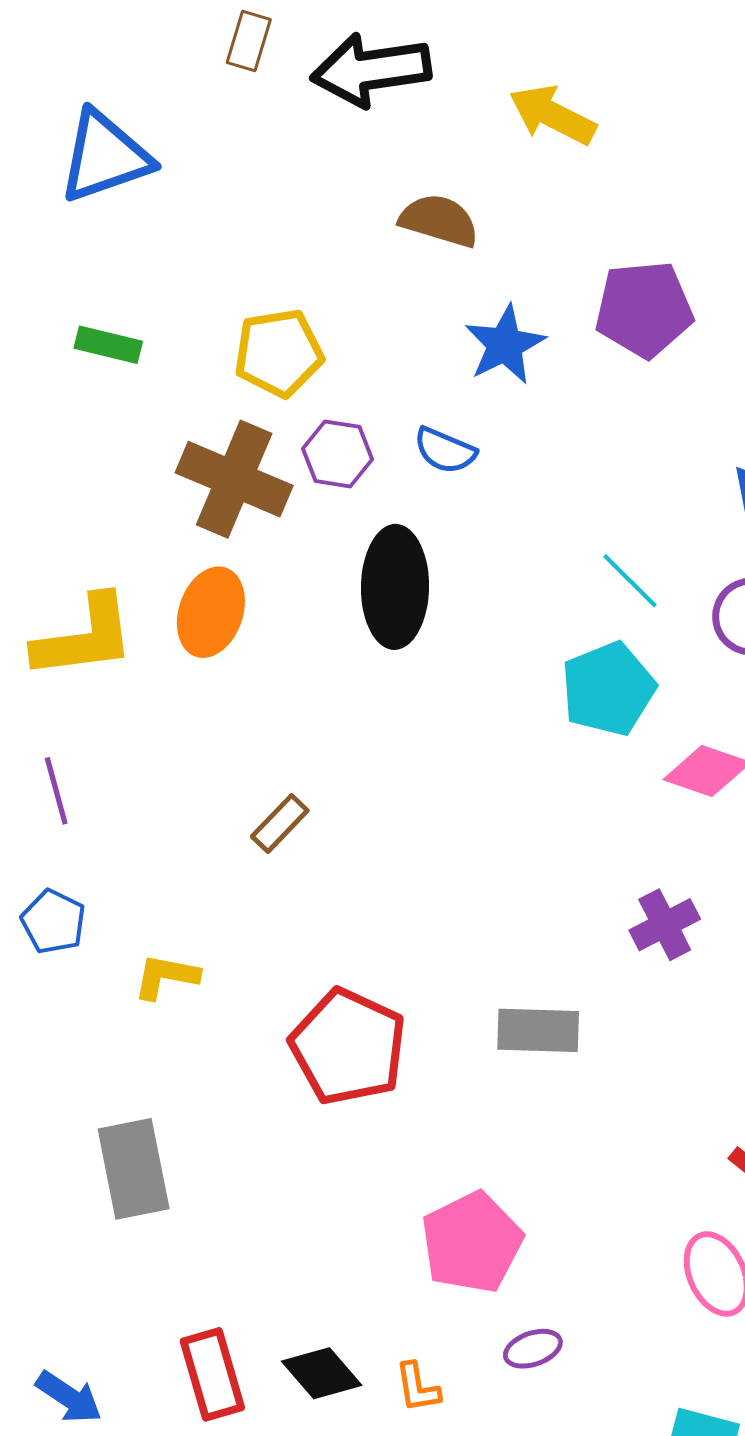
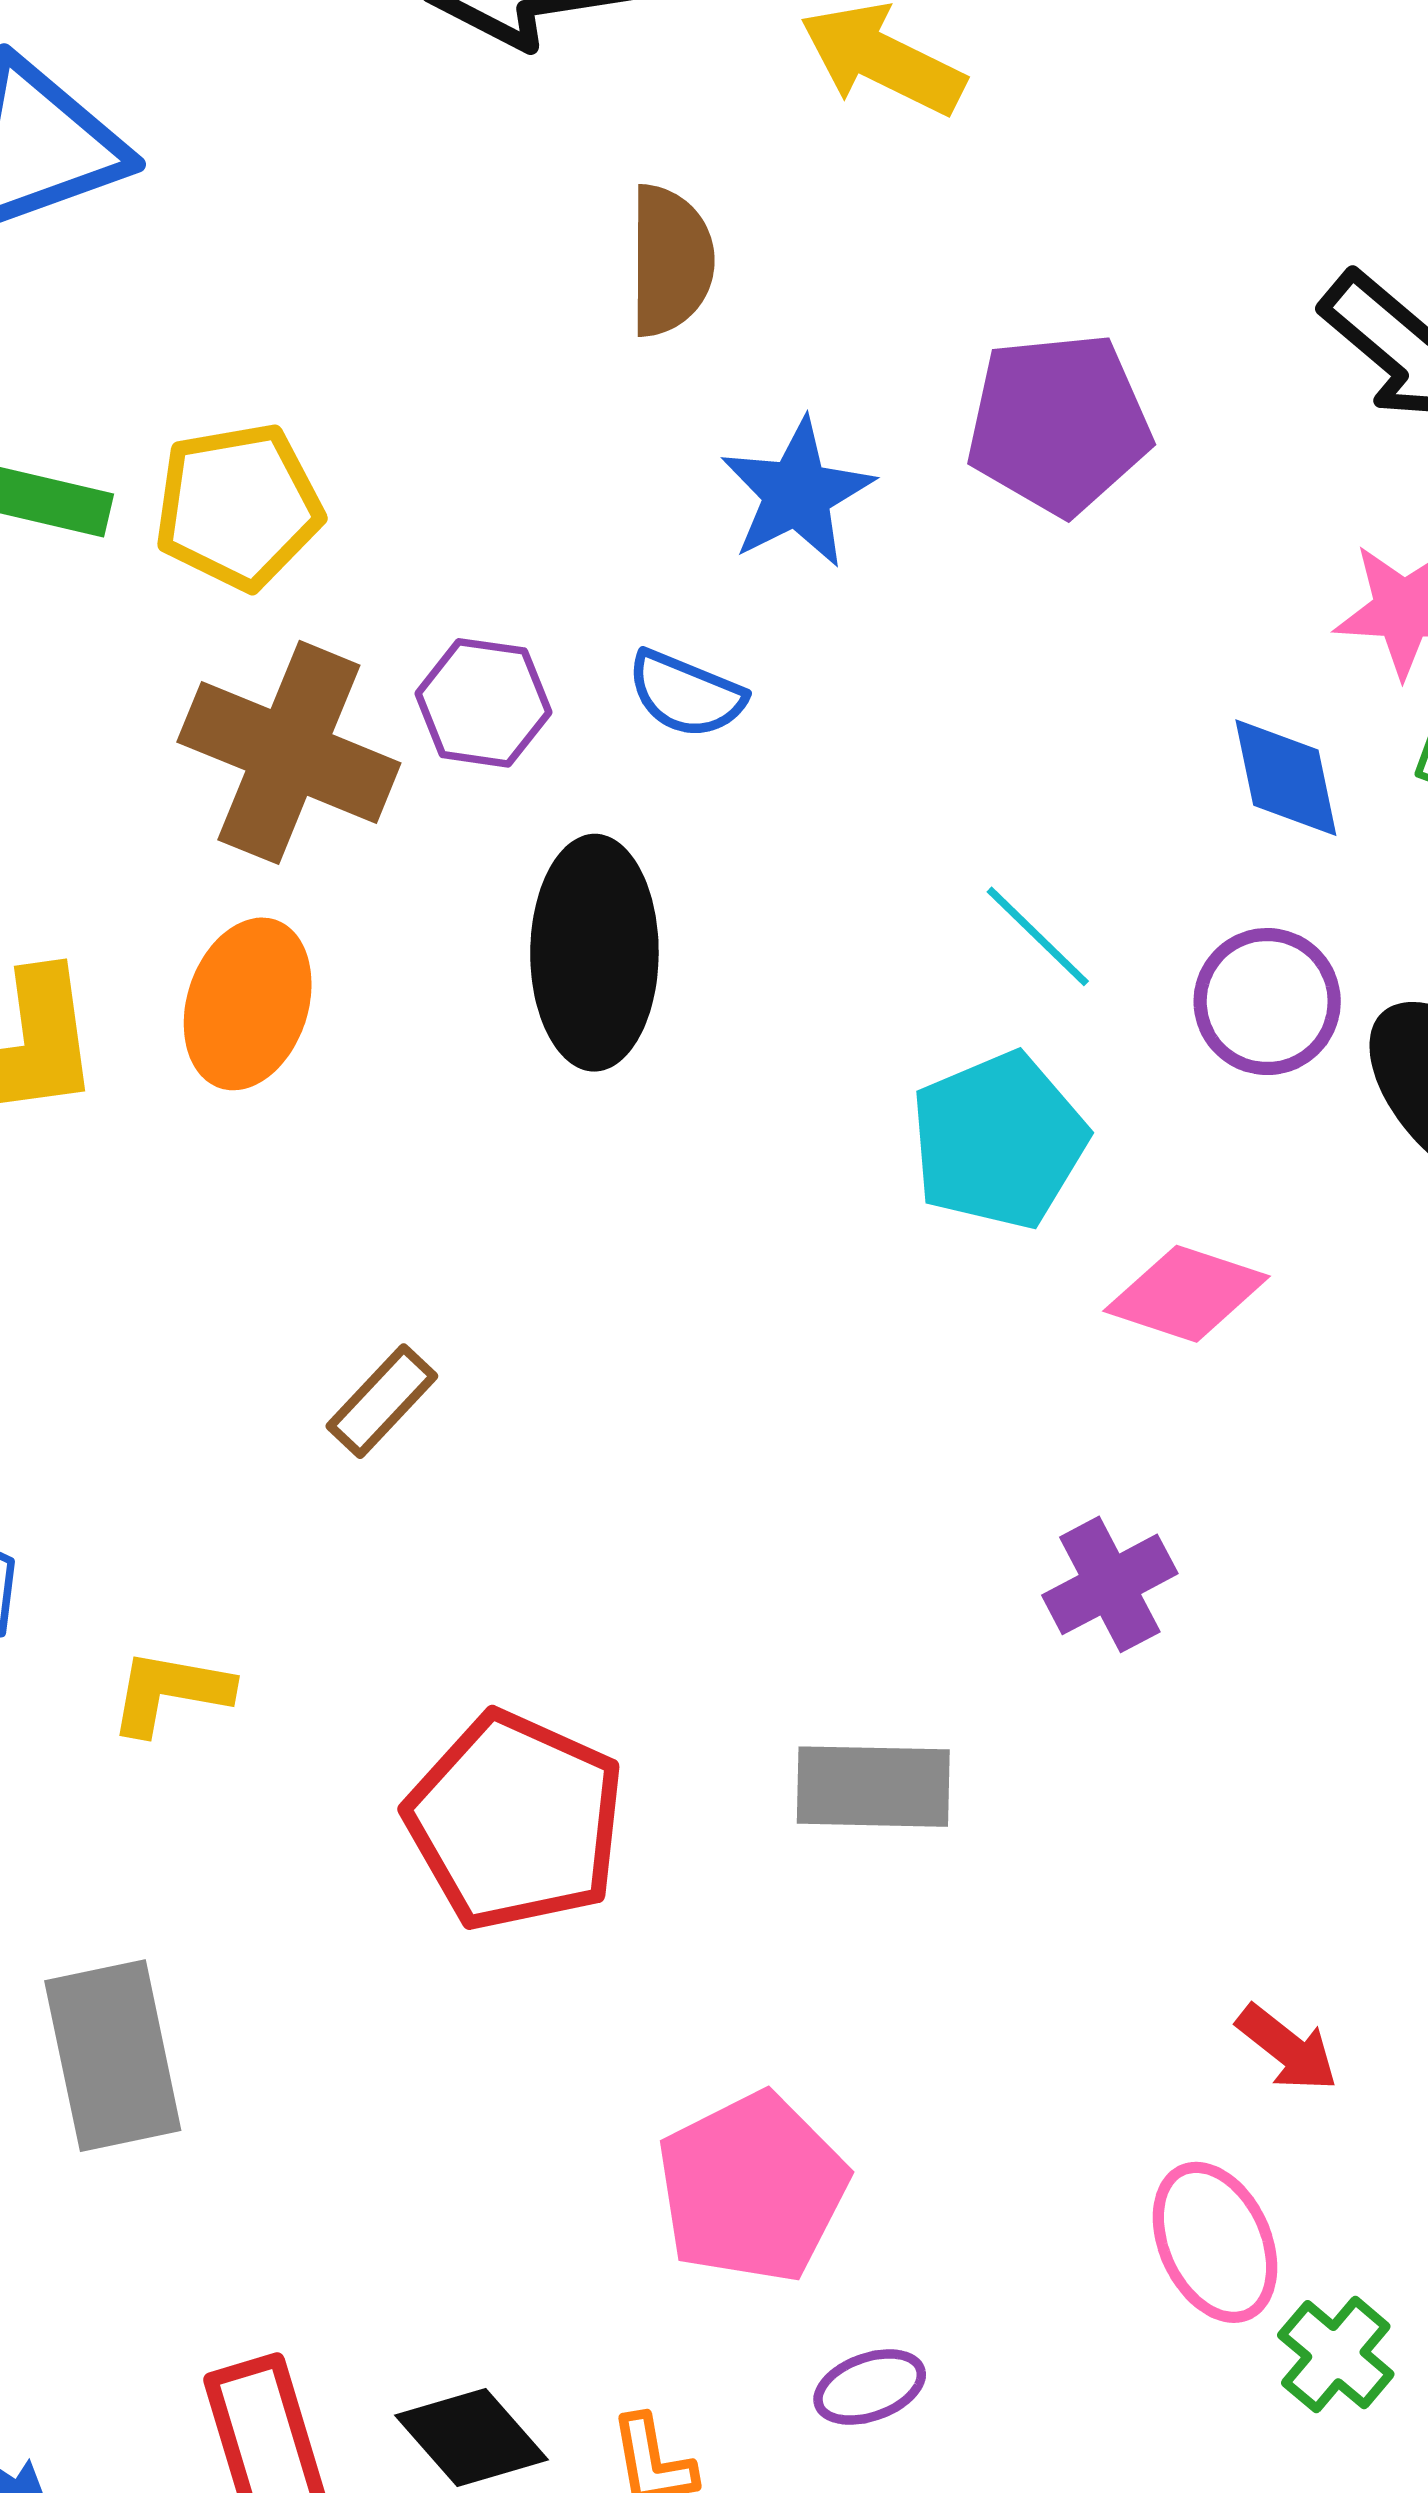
brown semicircle: (439, 221) -> (670, 261), turned 74
yellow pentagon: (279, 353) -> (238, 506), moved

